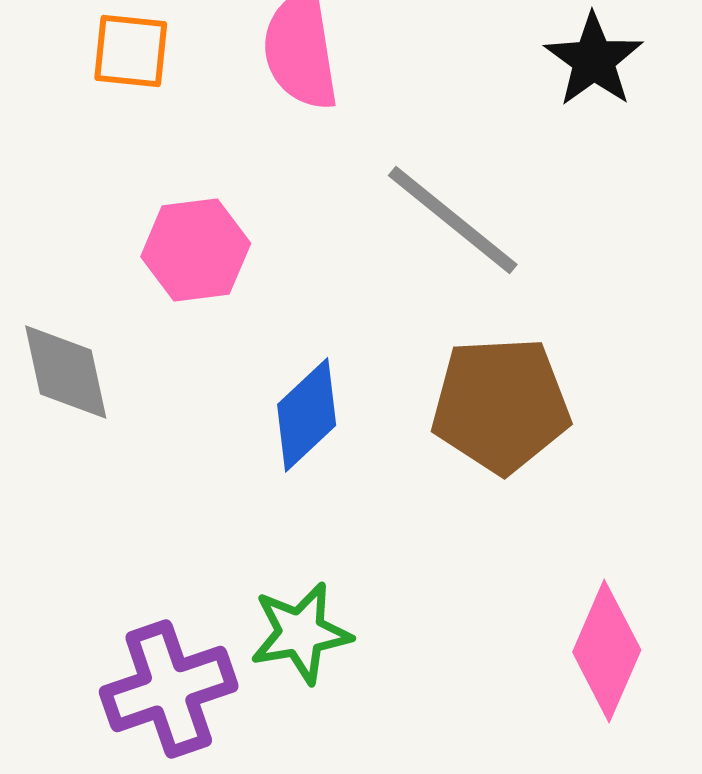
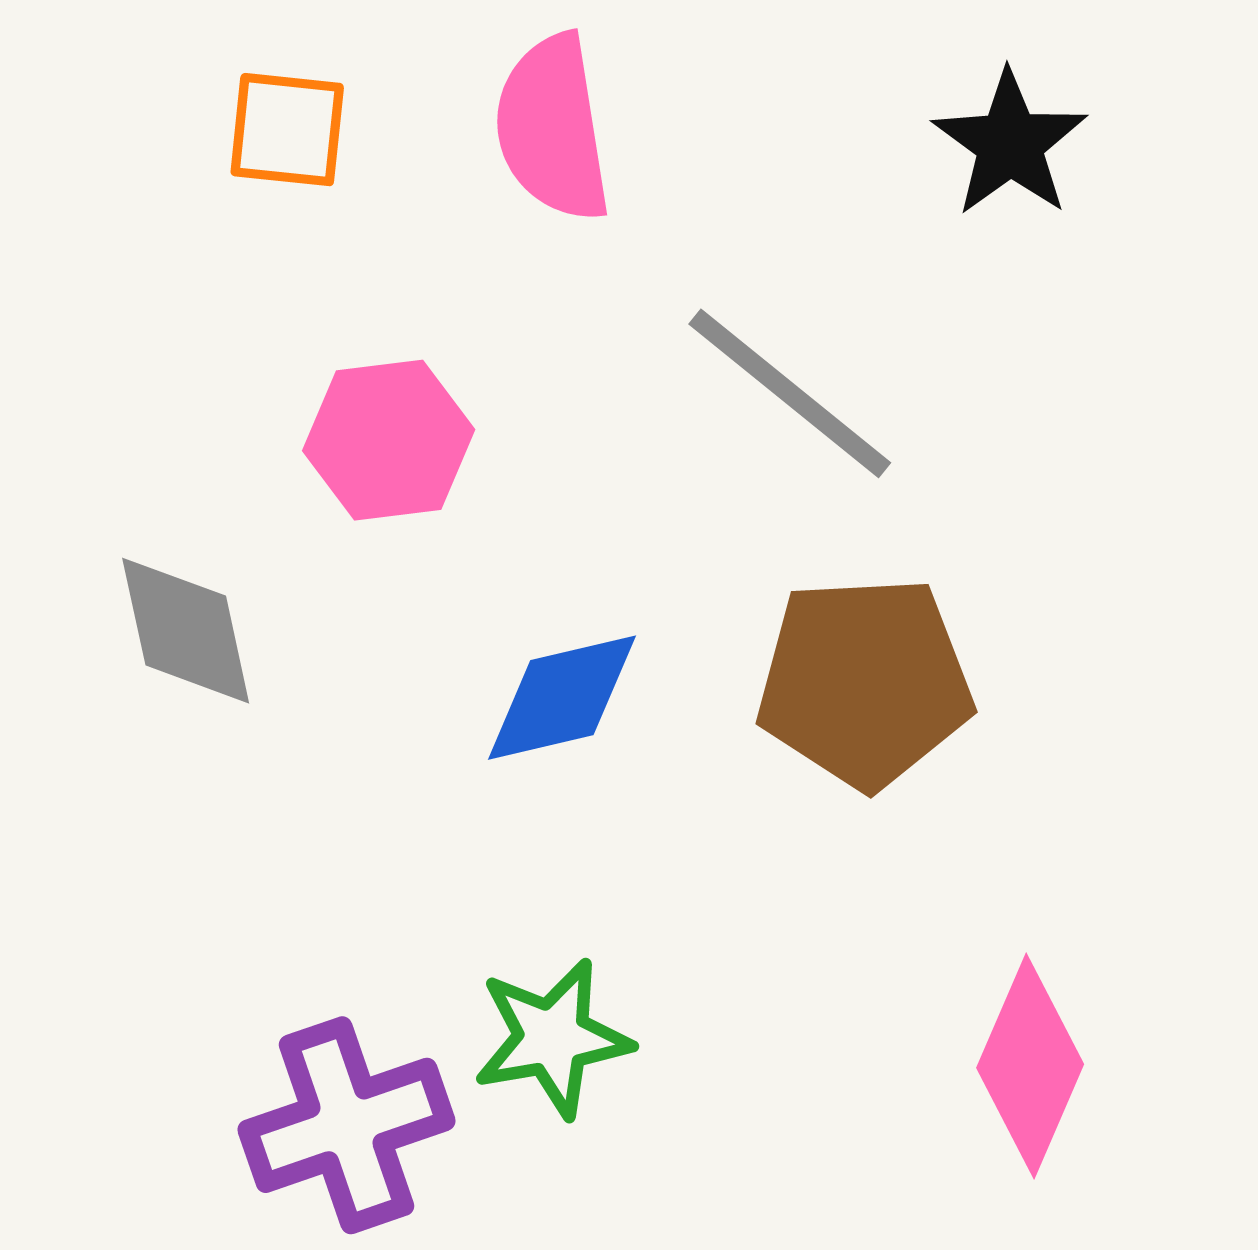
blue diamond: (307, 415) -> (562, 698), turned 30

